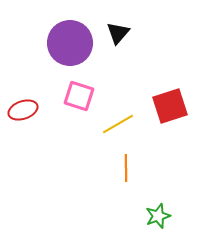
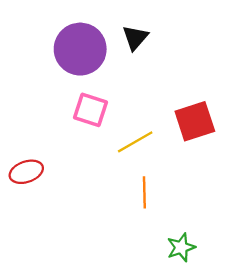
red ellipse: (23, 110) -> (26, 172), moved

